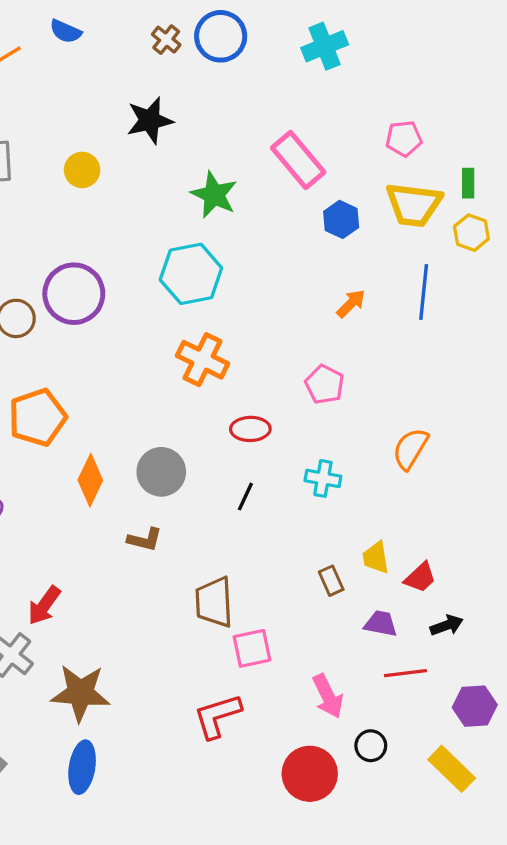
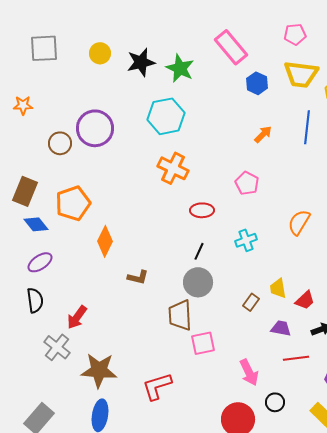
black star: (150, 120) -> (141, 62), moved
gray circle: (161, 472) -> (198, 282), moved
cyan cross: (323, 478) -> (246, 240), turned -30
brown rectangle: (331, 581) -> (251, 302), turned 60
red L-shape: (217, 716) -> (157, 386), moved

